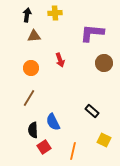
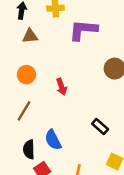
purple L-shape: (92, 33) -> (83, 30), moved
red arrow: (60, 60) -> (61, 87), moved

